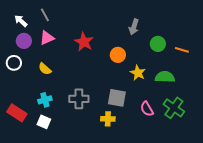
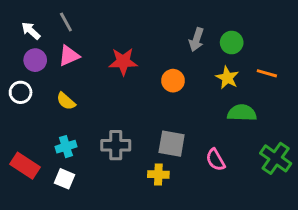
red star: (84, 42) -> (123, 62), turned -30
green circle: (158, 44) -> (232, 43), moved
yellow star: (138, 73) -> (227, 78), moved
green cross: (174, 108) -> (276, 158), moved

